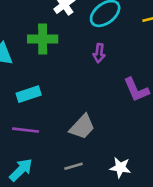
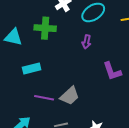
purple line: (26, 130) -> (44, 98), moved

